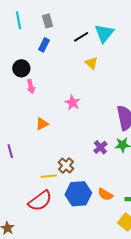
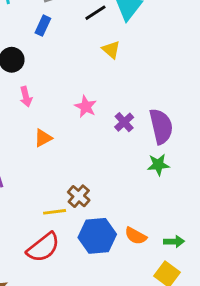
pink arrow: (31, 87) -> (26, 97), moved
purple cross: (100, 147) -> (124, 122), moved

